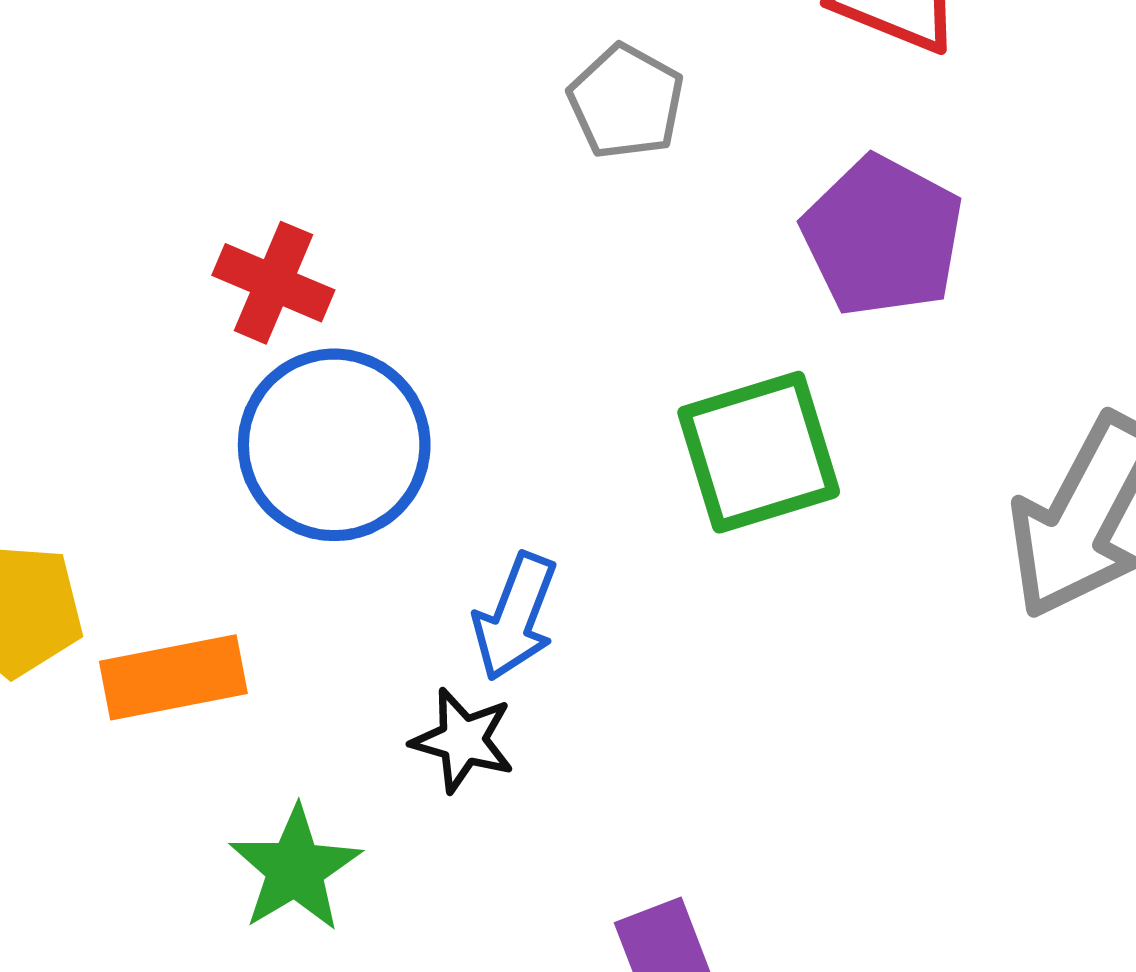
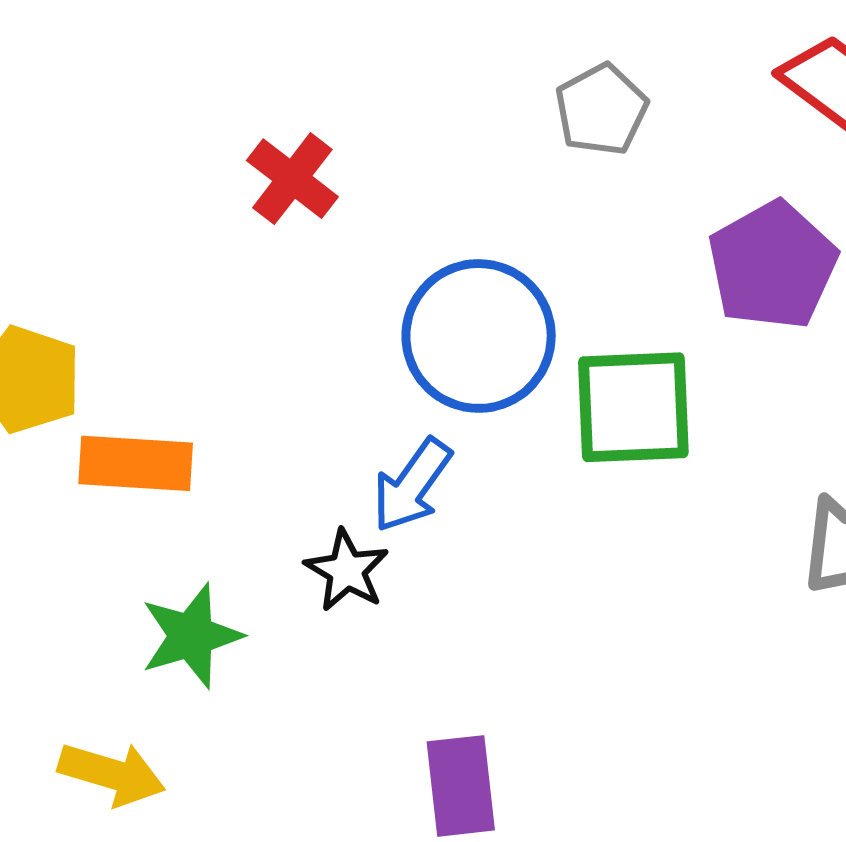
blue circle: (334, 445) -> (479, 336), moved

